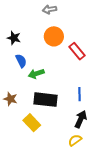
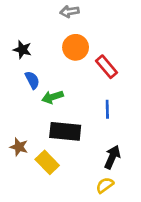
blue line: (79, 94) -> (107, 109), moved
brown star: (10, 99) -> (19, 147), moved

